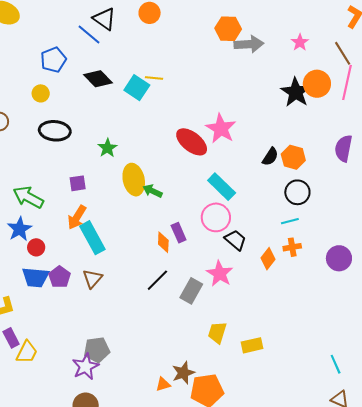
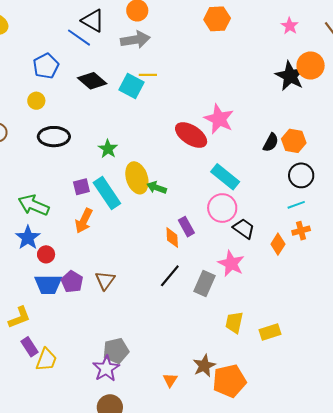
gray arrow: (249, 44) -> (135, 40), moved
cyan rectangle: (92, 238) -> (107, 193), moved
orange triangle: (163, 384) -> (170, 380), moved, turned -35

